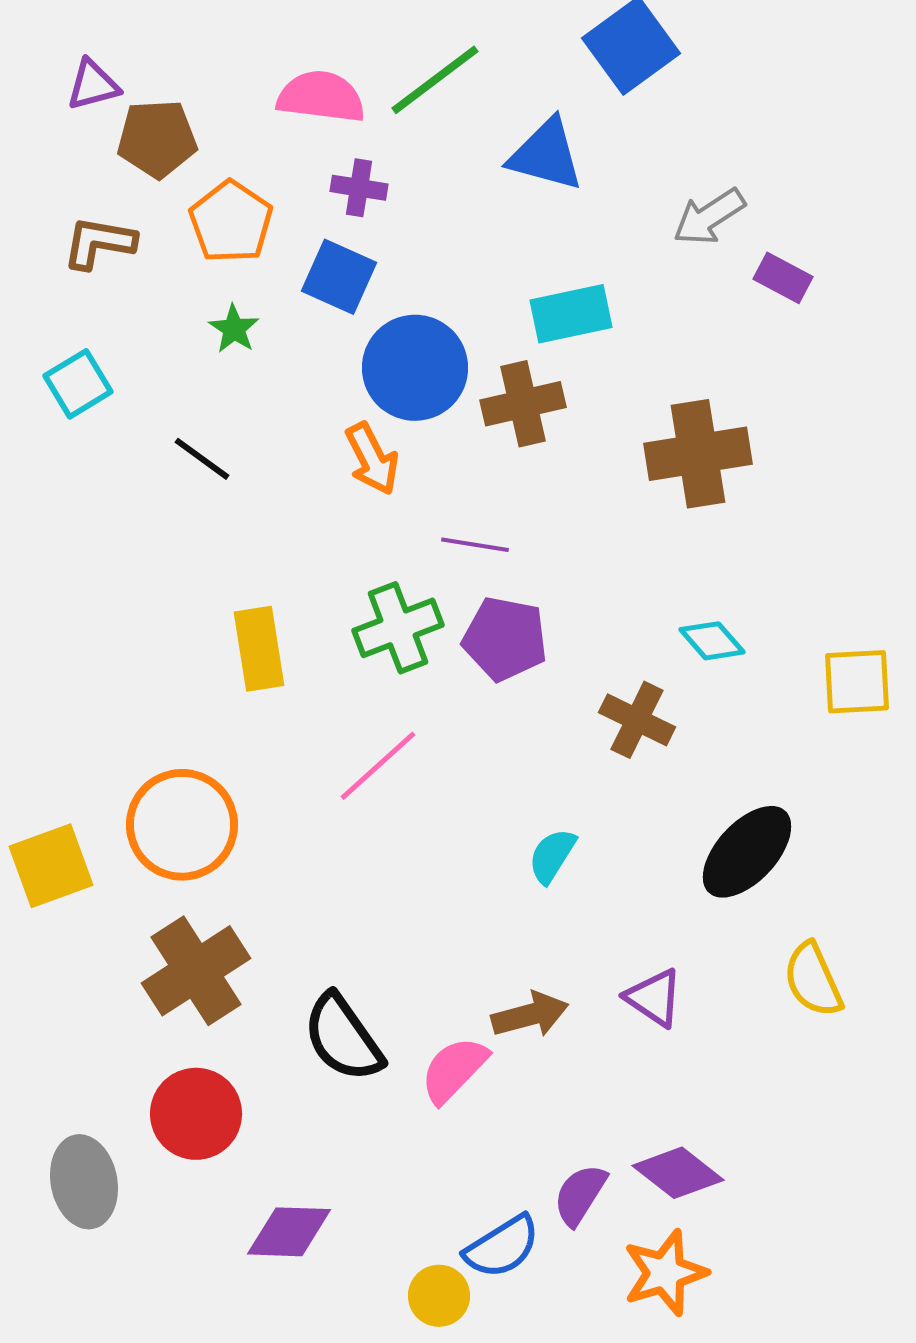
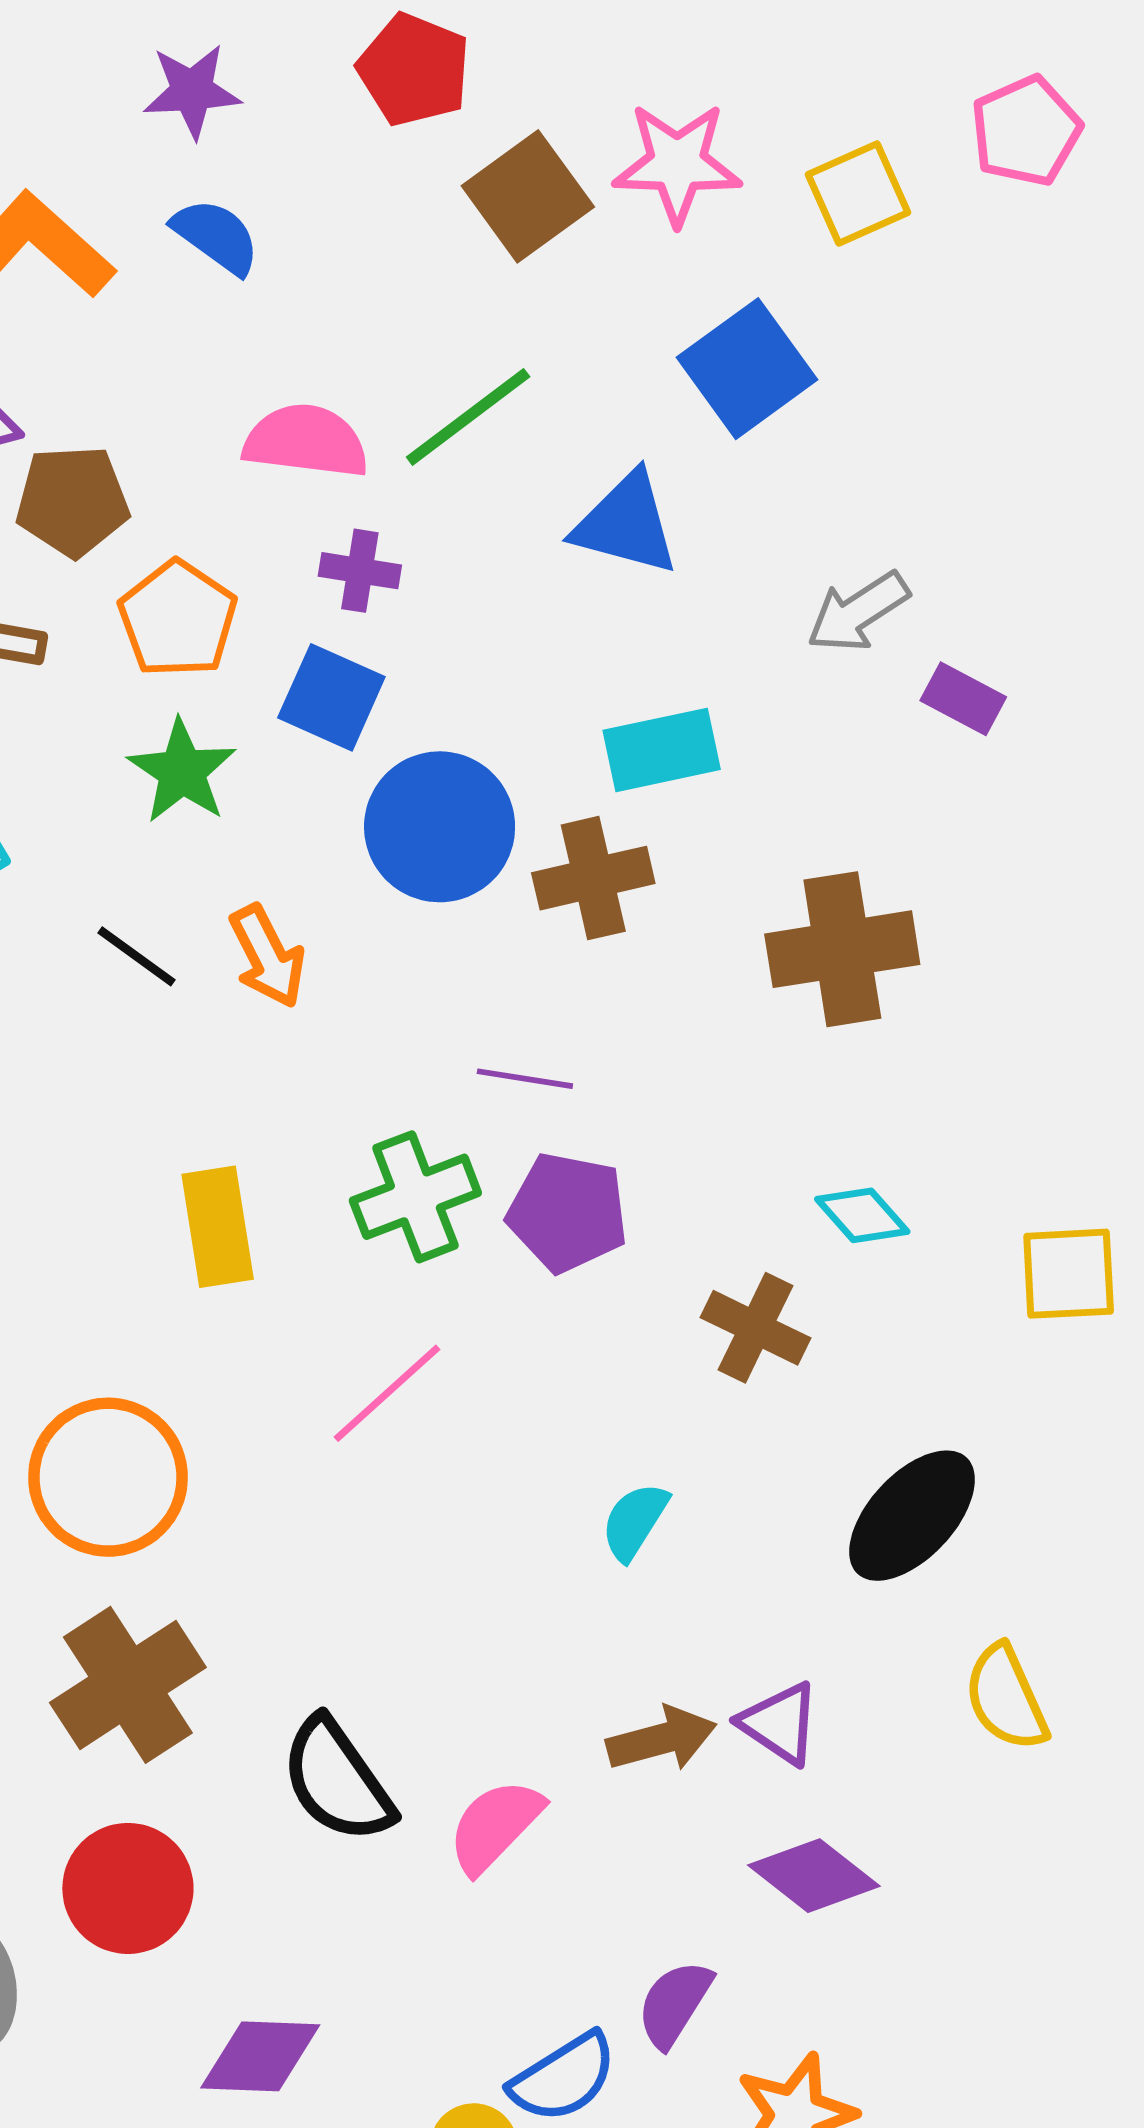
green star: (234, 329) -> (182, 771), size x1.5
orange arrow: (372, 459) -> (267, 956), moved
brown arrow: (530, 1015) -> (662, 1739), moved
purple diamond: (678, 1173) -> (814, 1876), moved

